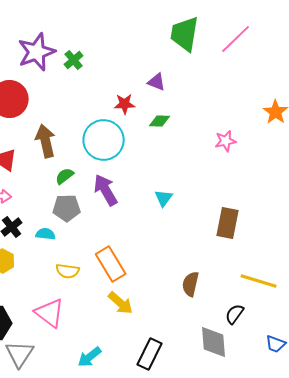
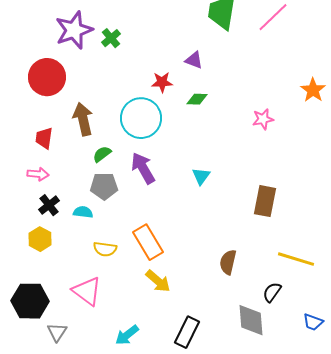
gray triangle: (20, 354) -> (57, 332), size x0.7

